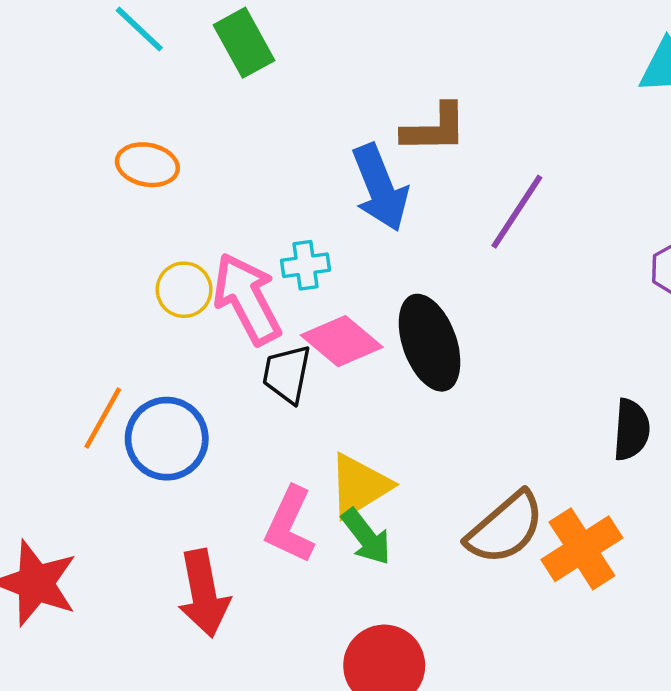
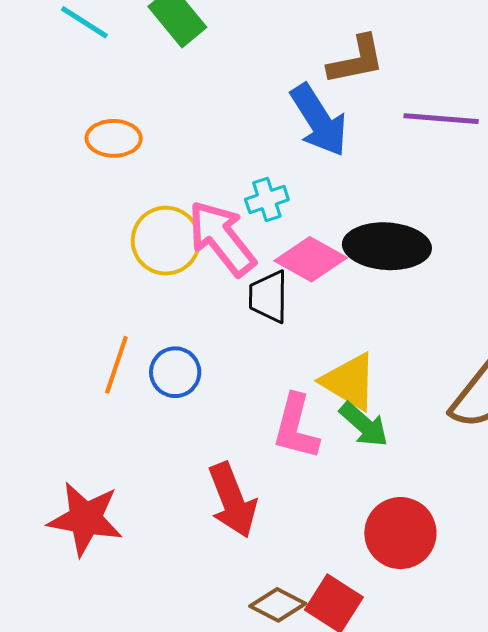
purple line: (517, 212) -> (441, 119), turned 72
yellow circle: (184, 290) -> (166, 241), size x1.4
black ellipse: (430, 343) -> (387, 246), turned -56
blue circle: (167, 439) -> (175, 372), size x0.7
yellow triangle: (359, 486) -> (349, 382), turned -46

